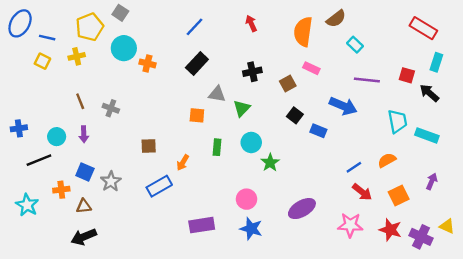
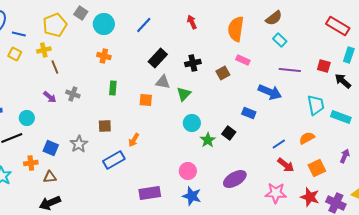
brown semicircle: (336, 19) -> (274, 18), moved
cyan circle: (124, 48) -> (104, 24), moved
black rectangle: (197, 63) -> (158, 58), moved
brown line: (80, 101) -> (55, 67), moved
black square: (295, 115) -> (229, 133), moved
purple arrow: (84, 134) -> (50, 97), moved, turned -48
green rectangle: (217, 147) -> (113, 88), moved
gray star: (111, 181) -> (79, 144), moved

